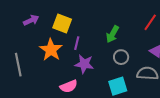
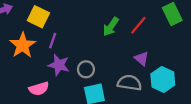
green arrow: (112, 34) -> (111, 27), moved
gray circle: (121, 57) -> (86, 69), moved

